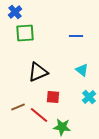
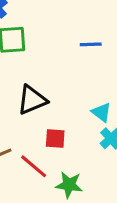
cyan triangle: (82, 70) -> (101, 112), moved

